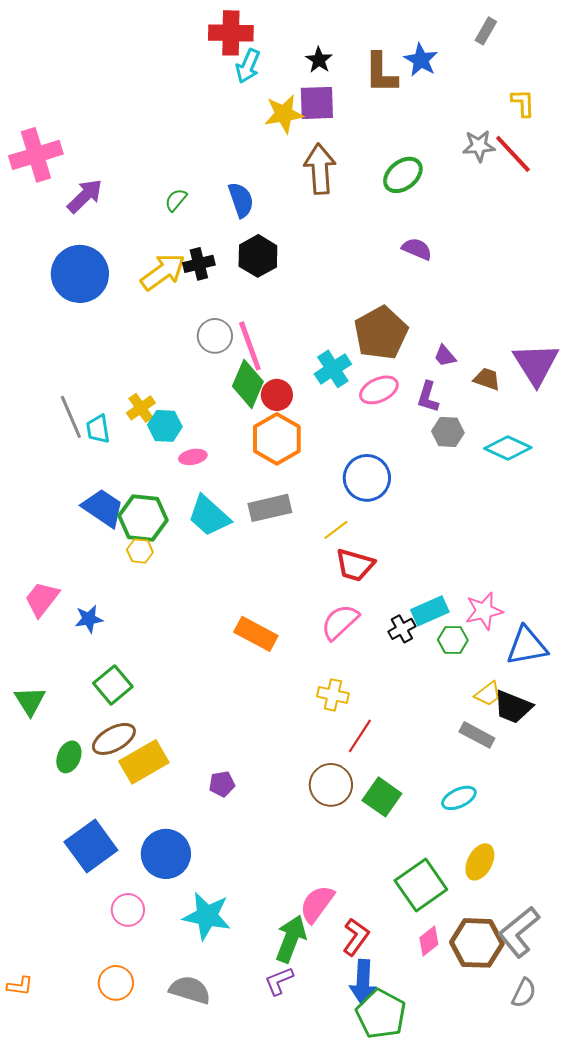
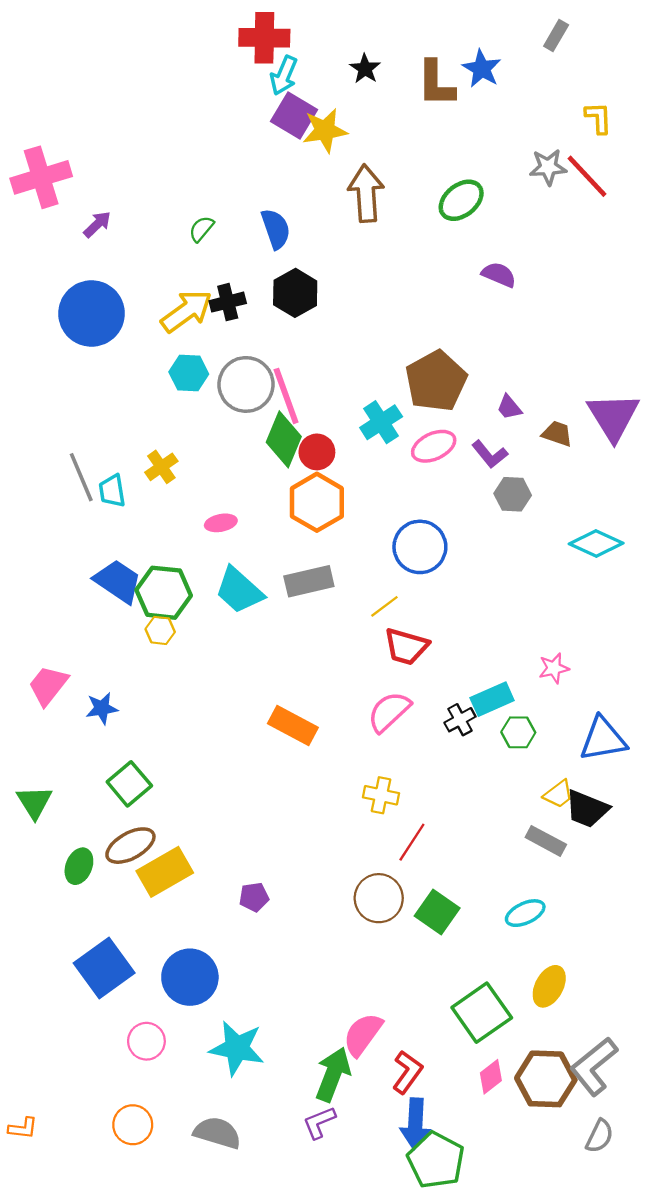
purple square: (317, 103) -> (294, 116), moved, turned 33
purple arrow: (85, 196) -> (97, 224), size x0.7
purple semicircle: (417, 249) -> (499, 275), moved
gray circle: (215, 336) -> (246, 384), size x1.4
purple L-shape: (428, 397) -> (490, 454), turned -56
cyan hexagon: (165, 426) -> (189, 373), moved
cyan diamond: (508, 448) -> (596, 543), moved
pink star: (484, 611) -> (554, 668), moved, size x0.7

